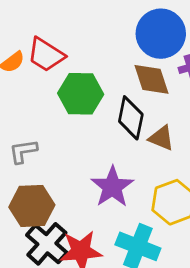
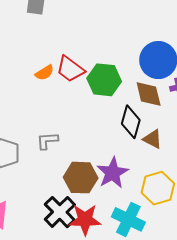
green hexagon: (81, 94) -> (104, 80), moved
brown hexagon: (32, 206) -> (81, 178), moved

